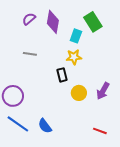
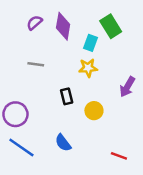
black rectangle: (62, 75) -> (67, 96), moved
purple arrow: (103, 91) -> (127, 87), moved
blue semicircle: (45, 126) -> (63, 143), moved

